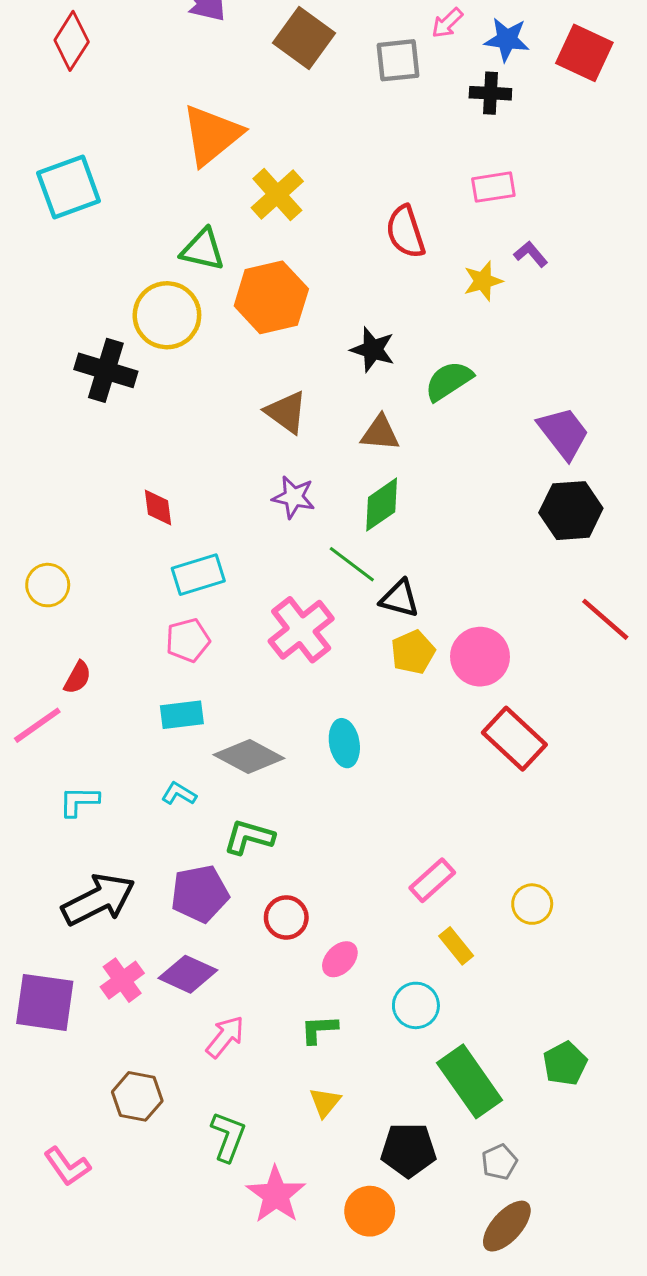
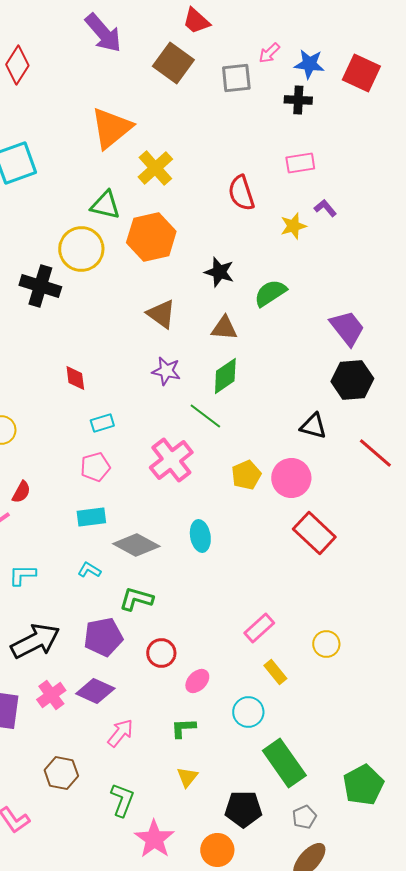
cyan rectangle: (198, 575) -> (102, 423), size x0.7
black triangle: (400, 598) -> (313, 426), moved
green pentagon: (565, 1064) -> (363, 785), moved, size x1.4

